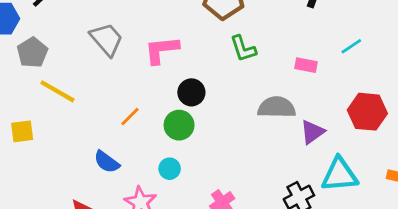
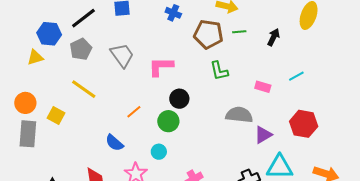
gray pentagon: (32, 52) -> (81, 49), moved
yellow square: (22, 131) -> (56, 115), turned 30

